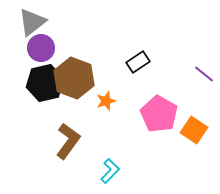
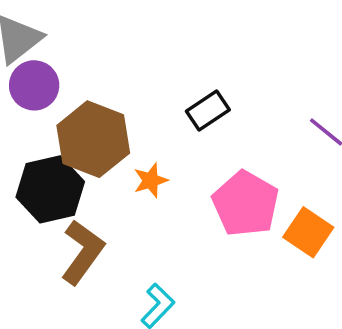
black hexagon: (45, 83) -> (50, 189), moved

